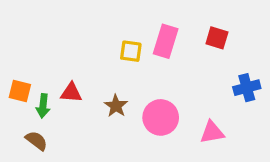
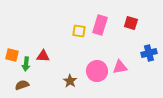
brown star: (116, 106) -> (70, 81), moved
pink triangle: (212, 132) -> (120, 67), moved
brown semicircle: (36, 141) -> (22, 85), turned -56

